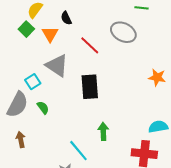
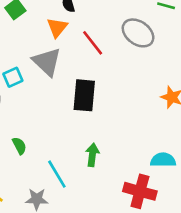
orange triangle: (50, 34) -> (57, 27), moved
green semicircle: (43, 108) -> (19, 146), moved

